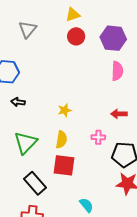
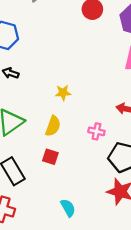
red square: (64, 165) -> (50, 157), size x0.6

